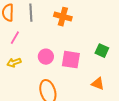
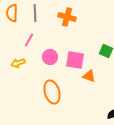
pink line: (15, 38) -> (29, 40), moved
orange triangle: (98, 84) -> (89, 76), moved

